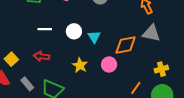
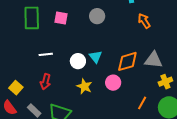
white circle: (74, 31) -> (78, 61), moved
gray triangle: (151, 33) -> (153, 60), moved
red arrow: (41, 56) -> (45, 82), turned -77

